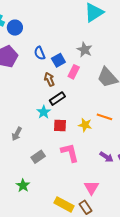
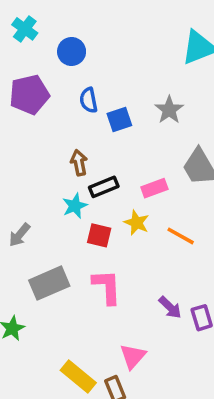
blue circle: (15, 28) -> (72, 52), moved
pink rectangle: (74, 72) -> (154, 188), moved, turned 32
brown arrow: (49, 79) -> (79, 163), moved
yellow star: (85, 125) -> (137, 223), moved
gray rectangle: (38, 157) -> (49, 283), size x1.5

